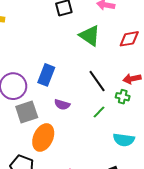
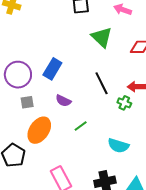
gray square: (27, 112) -> (27, 102), size x0.6
green line: (99, 112) -> (81, 126), moved

